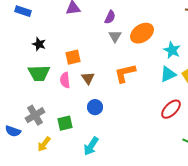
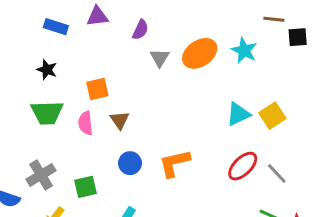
blue rectangle: (23, 11) -> (56, 27), moved
purple semicircle: (110, 17) -> (140, 30), moved
cyan star: (172, 50) -> (244, 50), moved
orange L-shape: (125, 73) -> (174, 163), moved

